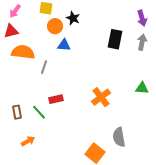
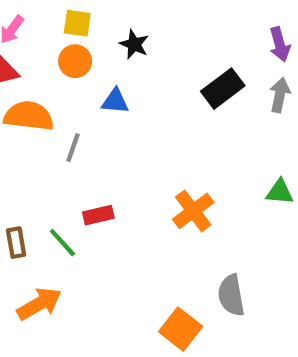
orange circle: (55, 26) -> (75, 61), moved
black rectangle: (115, 39) -> (223, 89), turned 42
orange arrow: (28, 141) -> (39, 304), size x1.5

